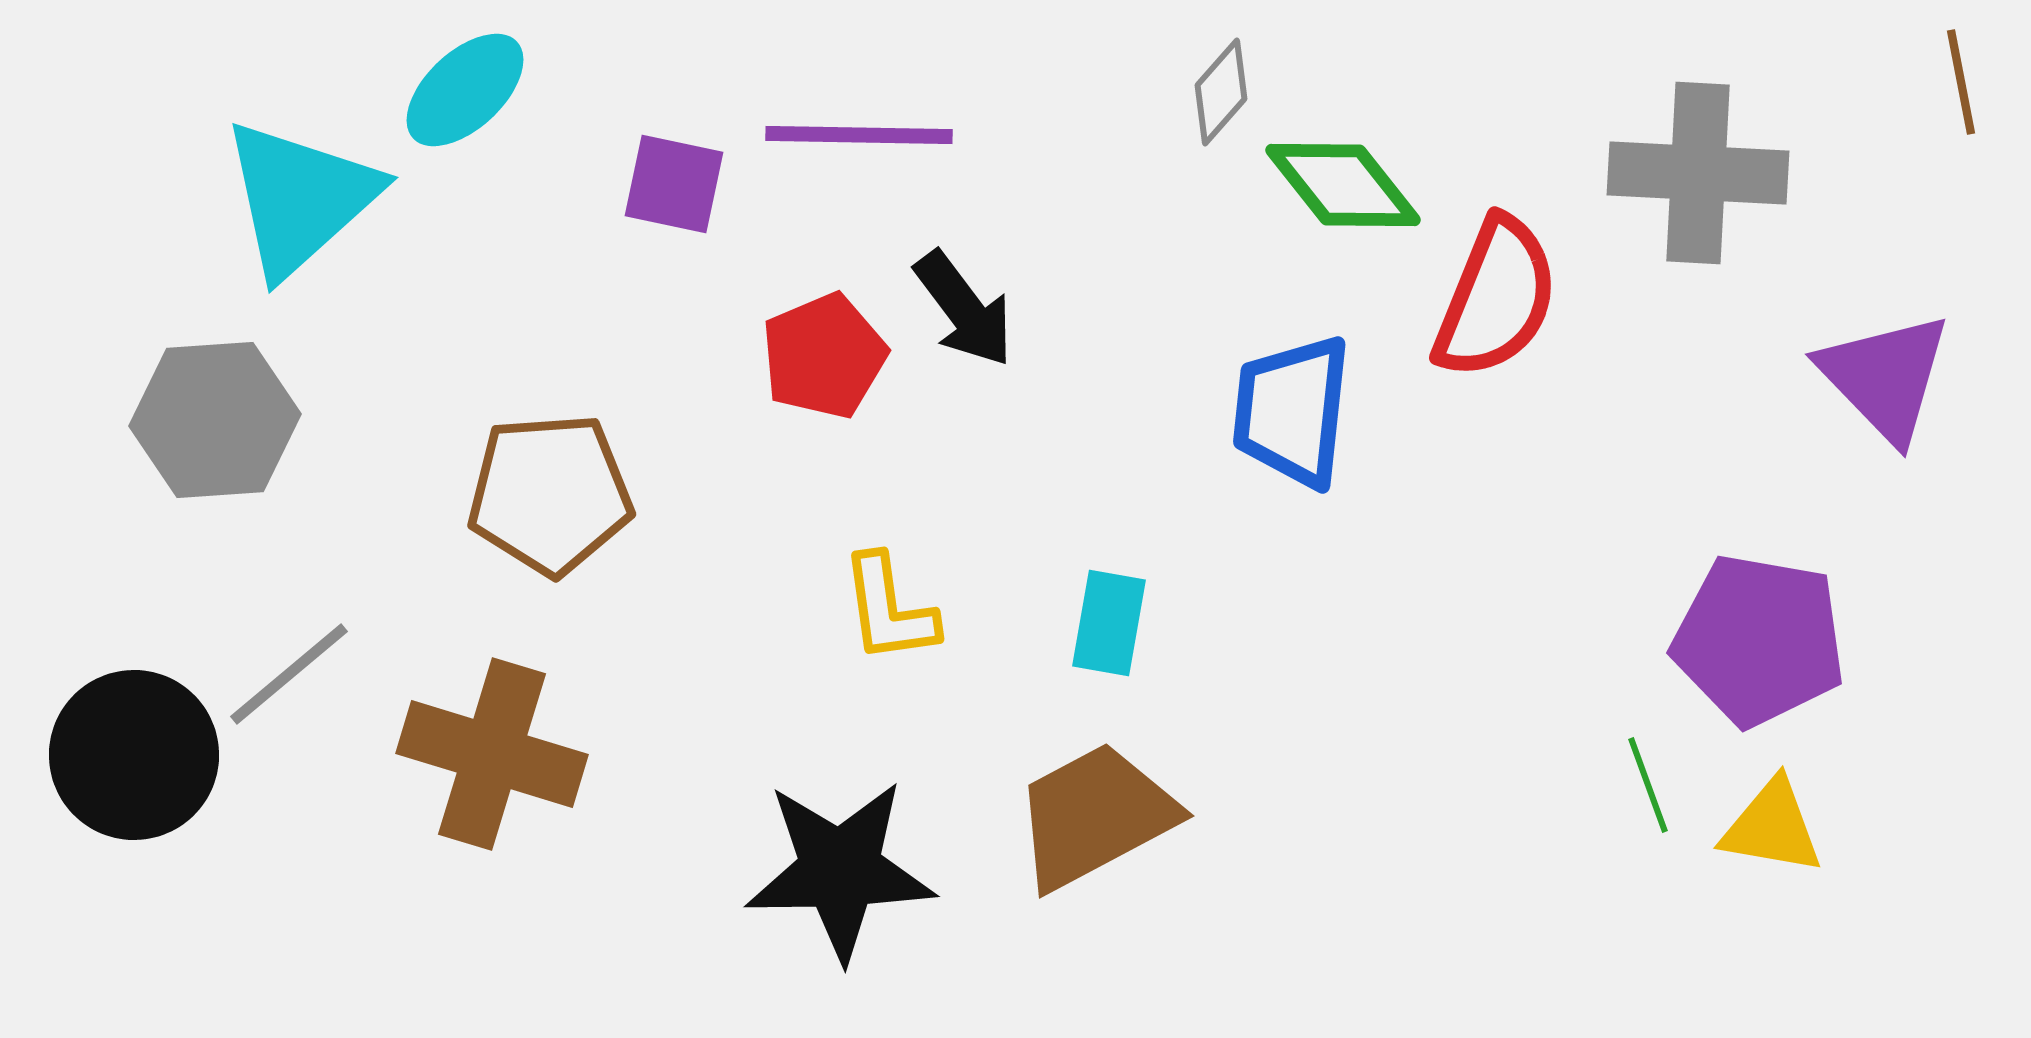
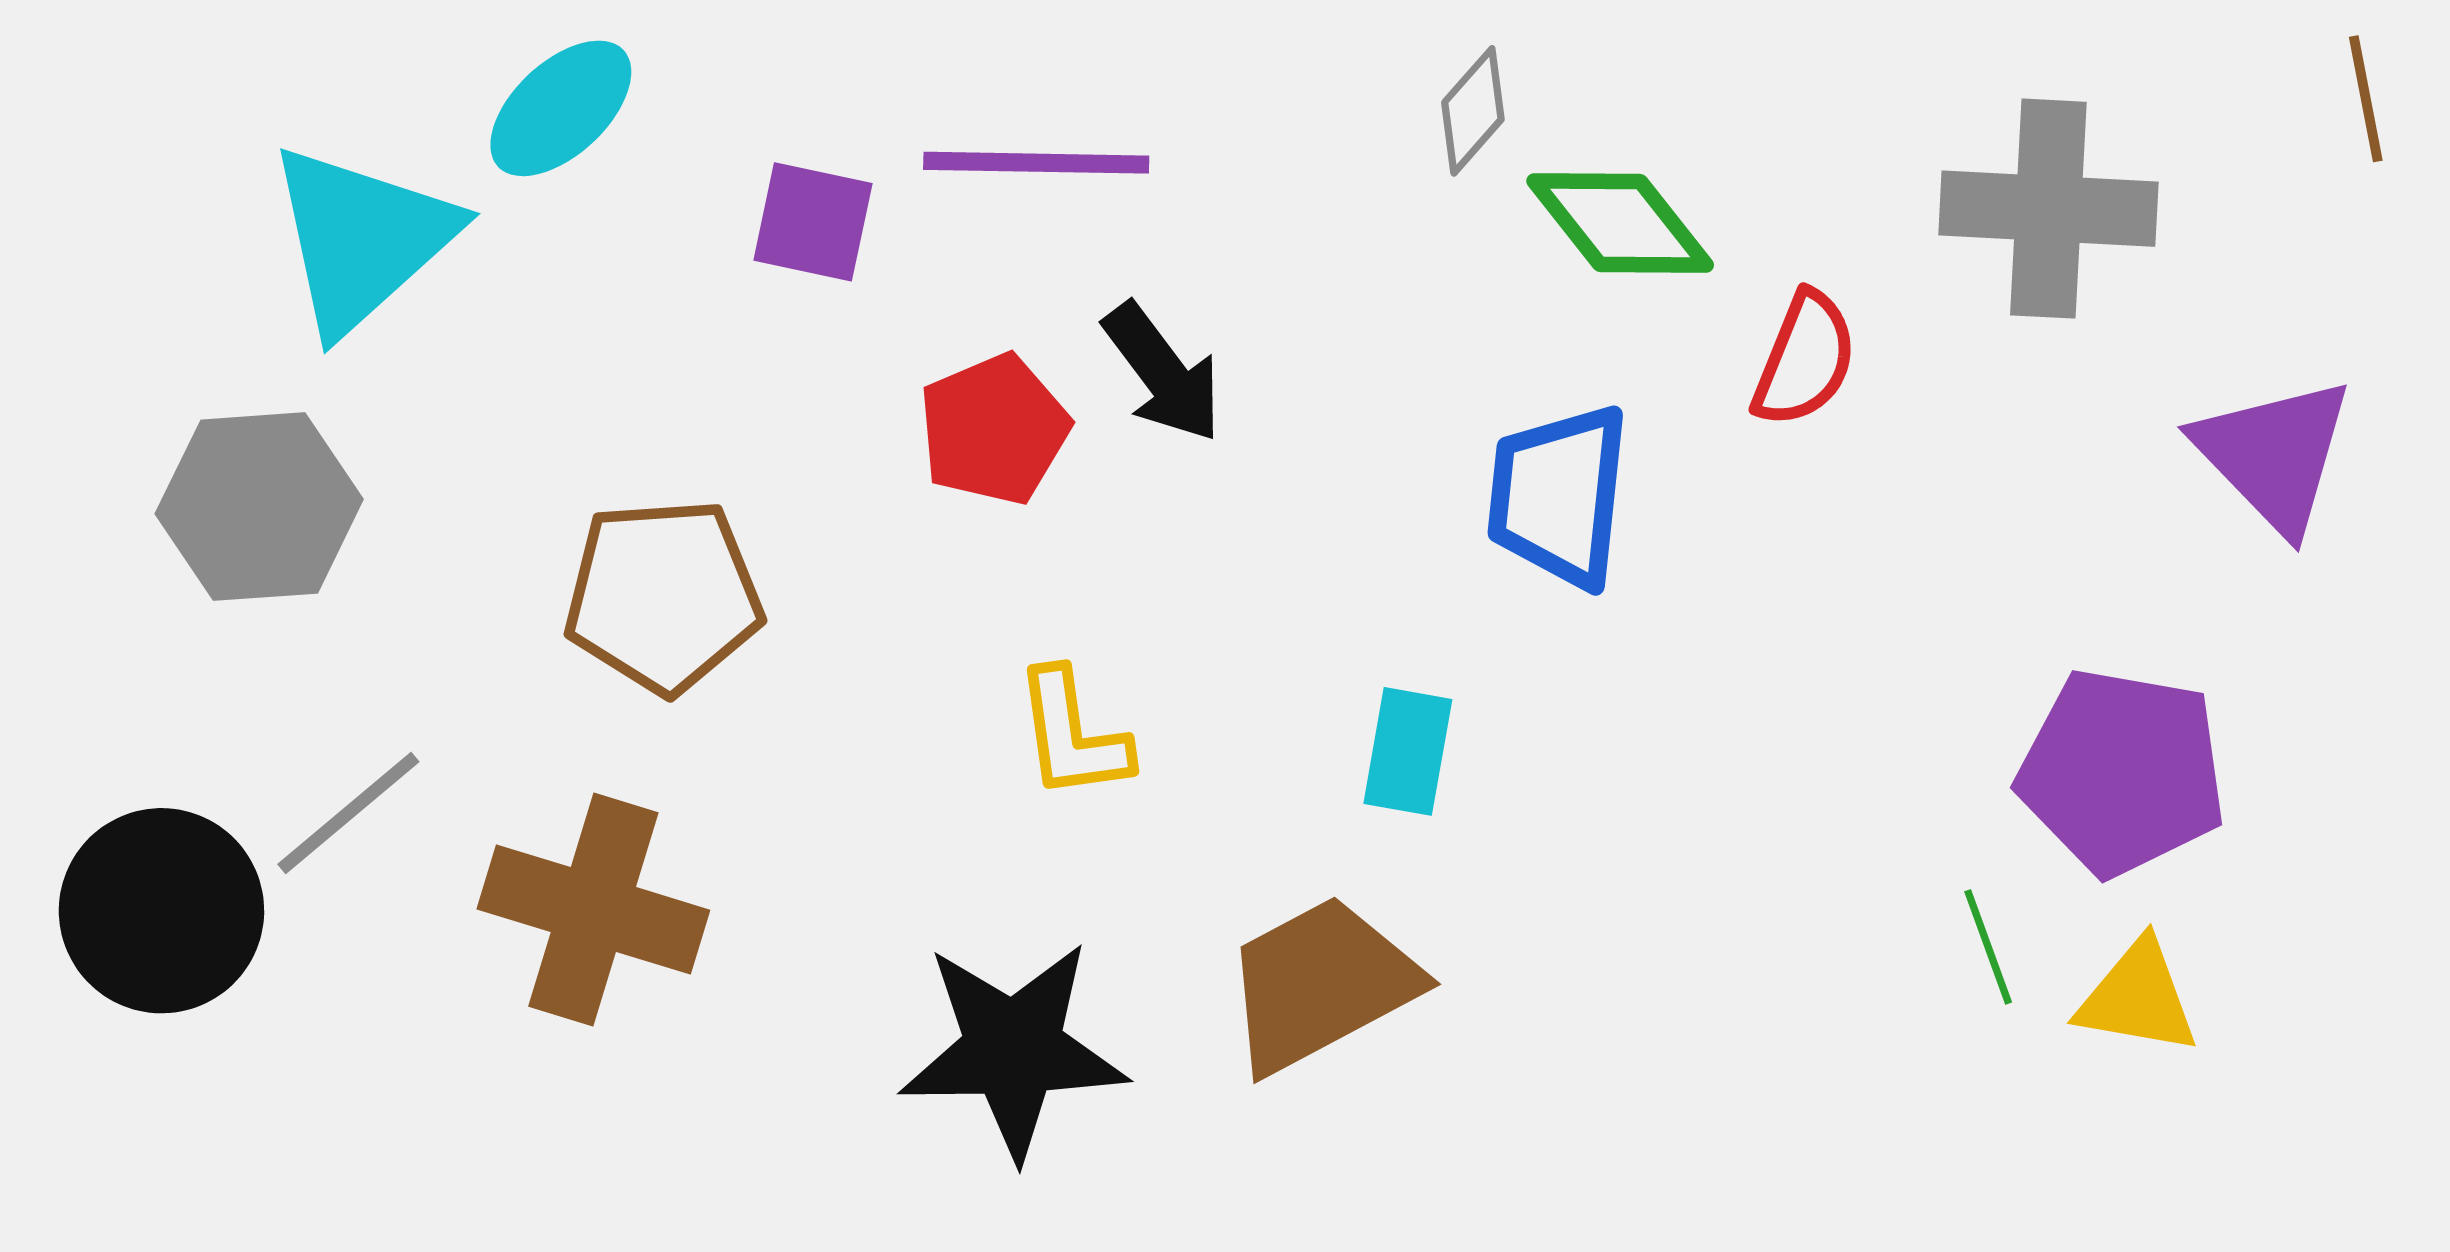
red semicircle: (1496, 298) -> (1805, 359), size x0.7
cyan rectangle: (1109, 623) -> (1408, 751), moved

